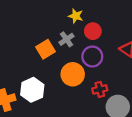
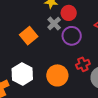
gray cross: (67, 39) -> (54, 24), moved
orange circle: (73, 74) -> (57, 75), moved

